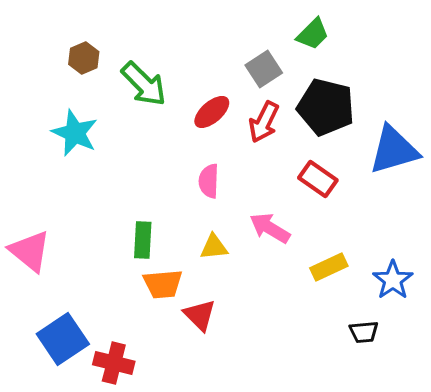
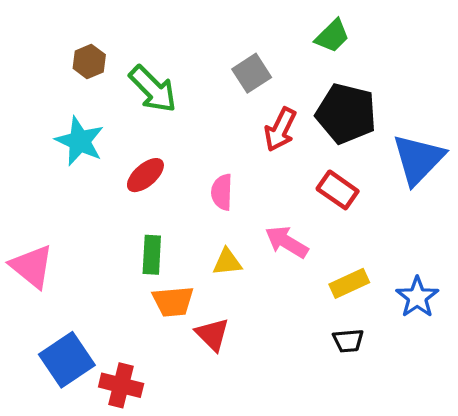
gray square: (264, 69) -> (252, 73), moved
red ellipse: (212, 112) -> (145, 175), moved
blue triangle: (394, 150) -> (418, 159), turned -30
black trapezoid: (364, 332) -> (348, 341), moved

